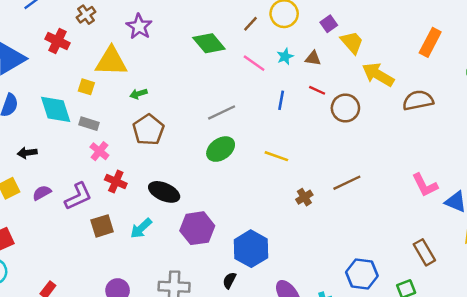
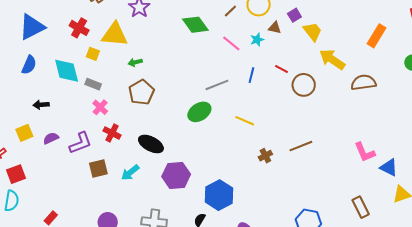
red cross: (57, 41) -> (79, 28), moved
brown triangle: (313, 58) -> (275, 28), moved
gray line: (222, 112) -> (217, 85), moved

